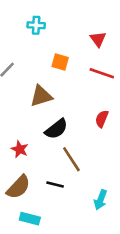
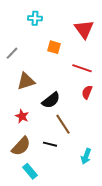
red triangle: (98, 39) -> (84, 29), size x1.5
red line: (102, 73) -> (82, 68), moved
brown triangle: (41, 96) -> (26, 81), moved
cyan rectangle: (30, 219) -> (30, 171), turned 35

